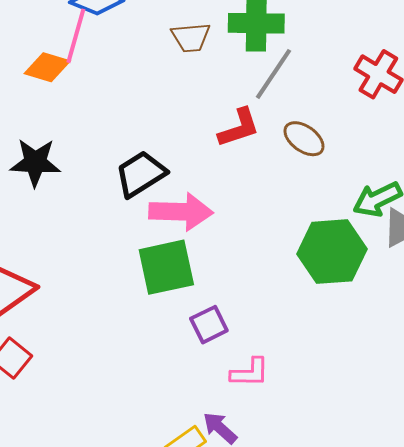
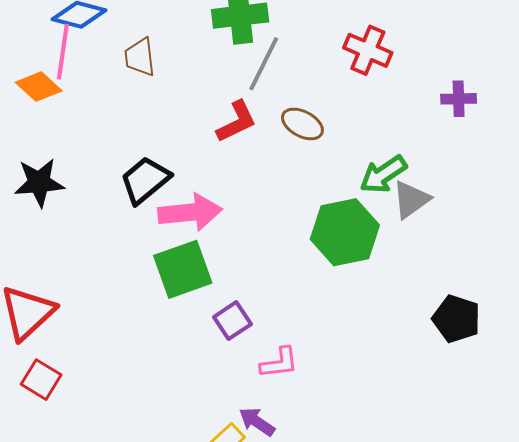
brown trapezoid: (191, 37) -> (140, 57), moved, turned 96
orange diamond: (47, 67) -> (39, 87), turned 33

